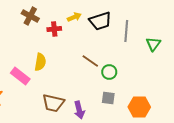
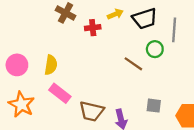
yellow semicircle: (40, 62) -> (51, 65), moved
green circle: (109, 72) -> (155, 49), moved
pink rectangle: (20, 76) -> (60, 93), moved

